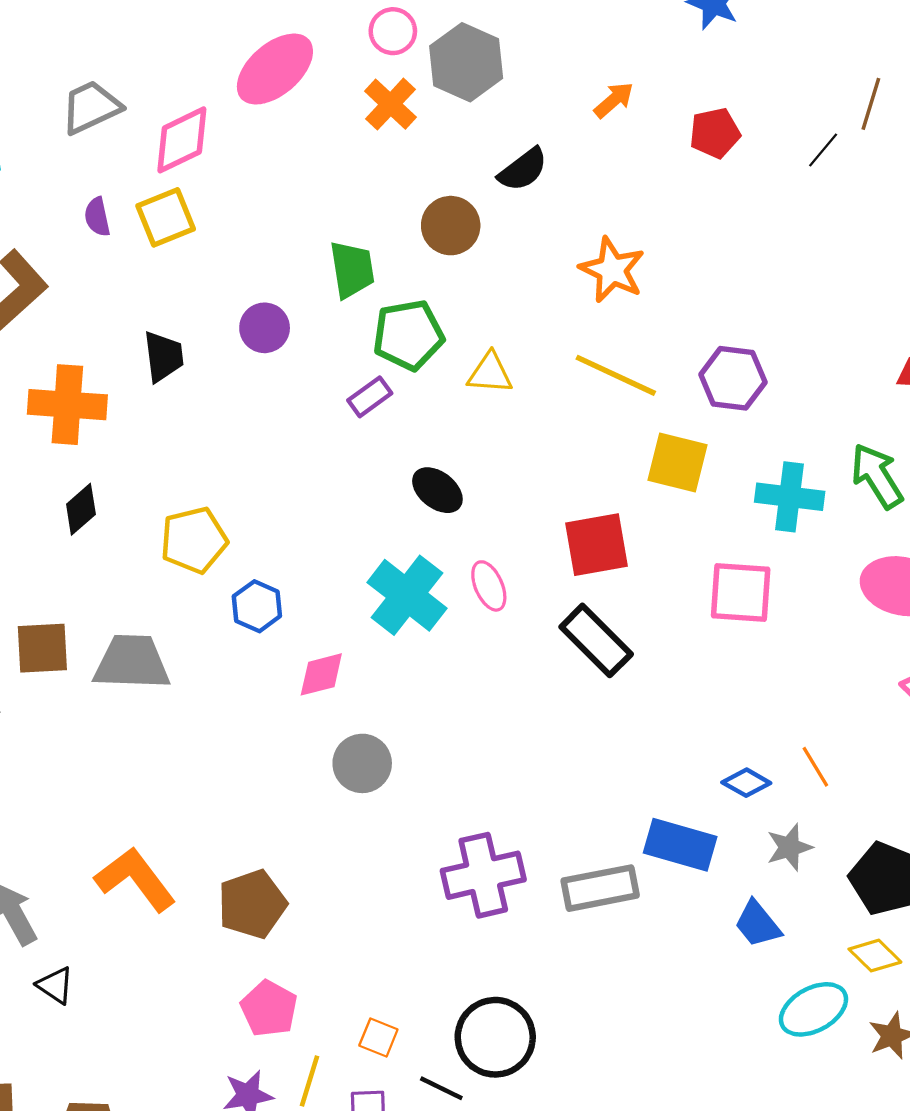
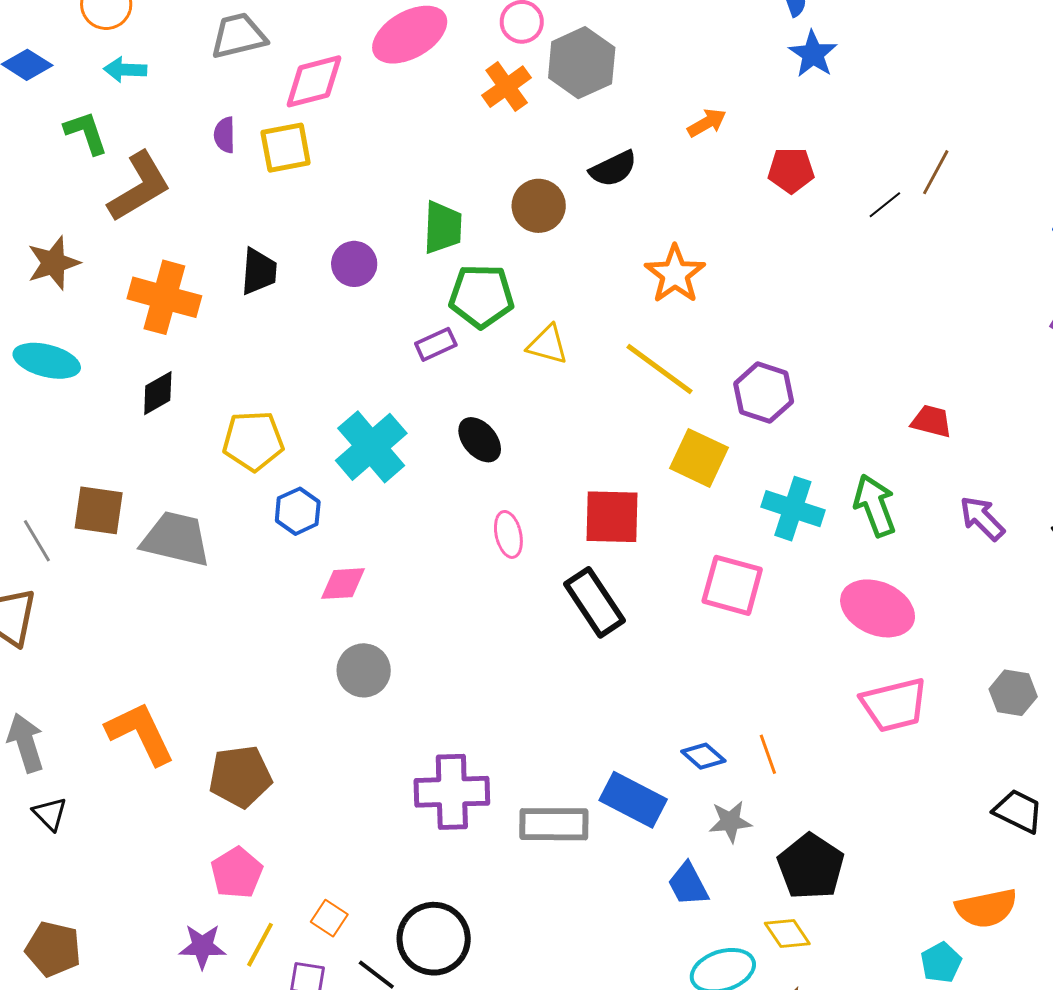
cyan cross: (407, 595) -> (371, 447), moved

